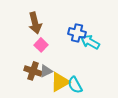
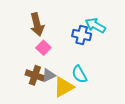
cyan arrow: (90, 42) -> (95, 25), moved
cyan semicircle: (75, 85) -> (79, 74), moved

